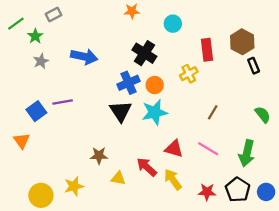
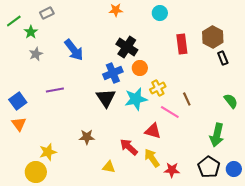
cyan circle: (173, 24) -> (160, 13), moved
blue arrow: (84, 57) -> (74, 50), turned 40
yellow cross: (189, 74) -> (158, 88), moved
orange circle: (155, 85) -> (140, 68), moved
blue square: (36, 111) -> (18, 101), moved
brown line: (213, 112) -> (187, 99), turned -56
pink line: (208, 149) -> (170, 112), moved
yellow triangle: (118, 178) -> (109, 167), moved
yellow star: (74, 186) -> (48, 152), moved
red star: (207, 192) -> (172, 170), moved

